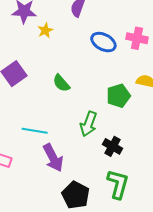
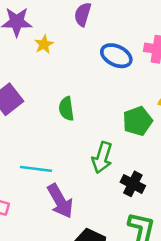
green semicircle: (61, 83) -> (66, 109), turned 36

